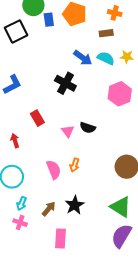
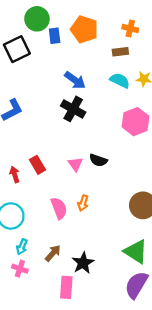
blue arrow: (83, 58) -> (75, 80), moved
red rectangle: (37, 118) -> (37, 165), moved
black star: (75, 205) -> (83, 263), moved

